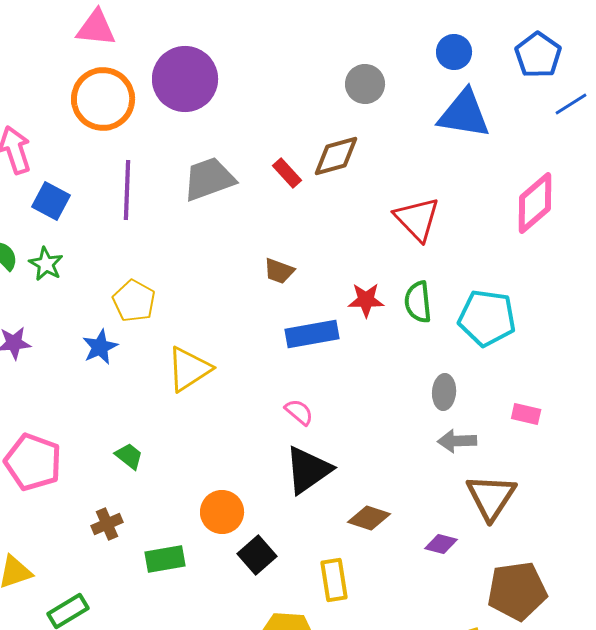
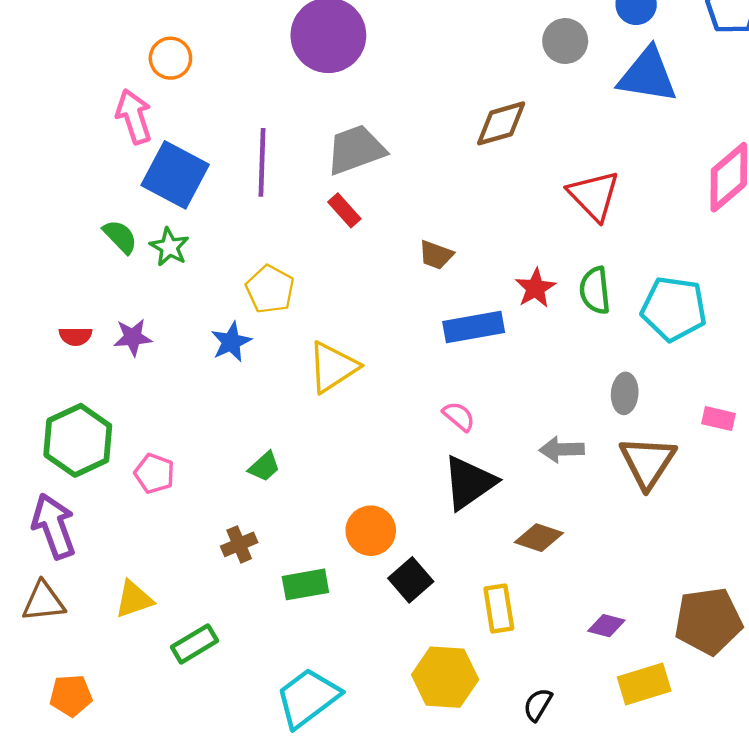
gray circle: (365, 84) -> (565, 41), moved
orange circle: (103, 99) -> (170, 58), moved, size x0.6
red rectangle: (287, 173) -> (344, 210), moved
blue square: (51, 201) -> (175, 175), size x1.5
red star: (366, 300) -> (535, 288), turned -30
gray arrow: (457, 441) -> (562, 449), moved
green trapezoid: (129, 456) -> (264, 467), turned 100
pink pentagon: (33, 462) -> (154, 473), size x0.6
brown triangle: (491, 497) -> (648, 462), moved
purple diamond: (441, 544) -> (606, 626), moved

